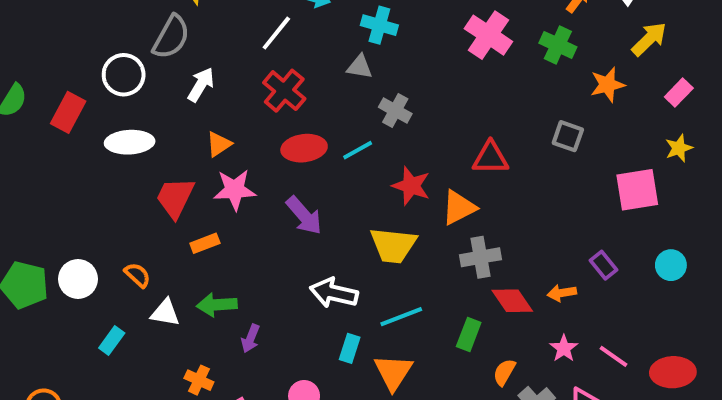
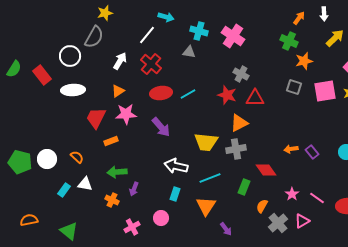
pink cross: (488, 35) -> (233, 36), moved
white arrow: (201, 85) -> (120, 61), moved
orange star: (607, 85) -> (304, 61), moved
gray cross: (395, 110) -> (241, 74), moved
red rectangle: (68, 112) -> (42, 75), turned -66
red star: (411, 186) -> (227, 95), moved
pink square: (637, 190) -> (325, 91), moved
gray cross: (481, 257) -> (236, 149), moved
orange arrow: (562, 293) -> (291, 149), moved
white triangle: (165, 313) -> (85, 184), moved
cyan rectangle: (350, 348) -> (175, 194), moved
orange cross: (199, 380) -> (112, 200), moved

